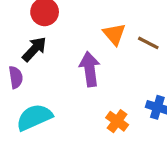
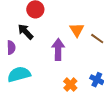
black arrow: (34, 49) -> (25, 32), turned -96

